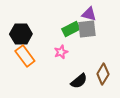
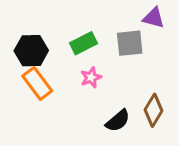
purple triangle: (89, 14) -> (154, 18), moved
green rectangle: (71, 29) -> (83, 43), moved

